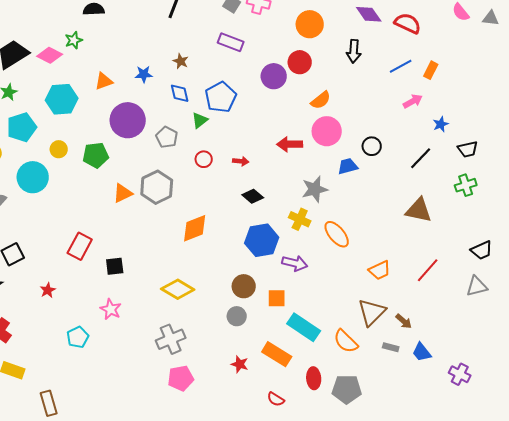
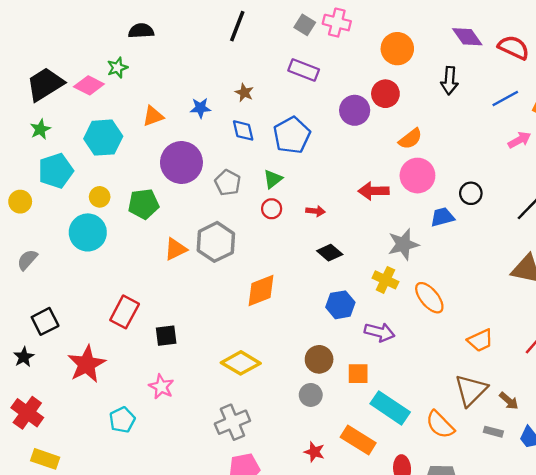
green triangle: (200, 120) -> (273, 179), moved
cyan circle: (33, 177) -> (88, 232), moved
blue hexagon: (262, 240) -> (340, 305), size x0.7
red star: (48, 290) -> (87, 364), size x2.0

